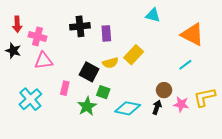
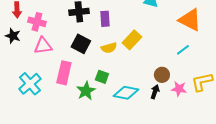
black square: (89, 72) -> (81, 44), moved
pink rectangle: (65, 88) -> (64, 73), size x1.6

